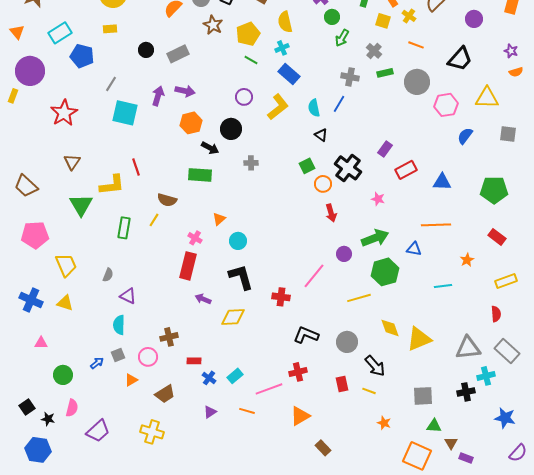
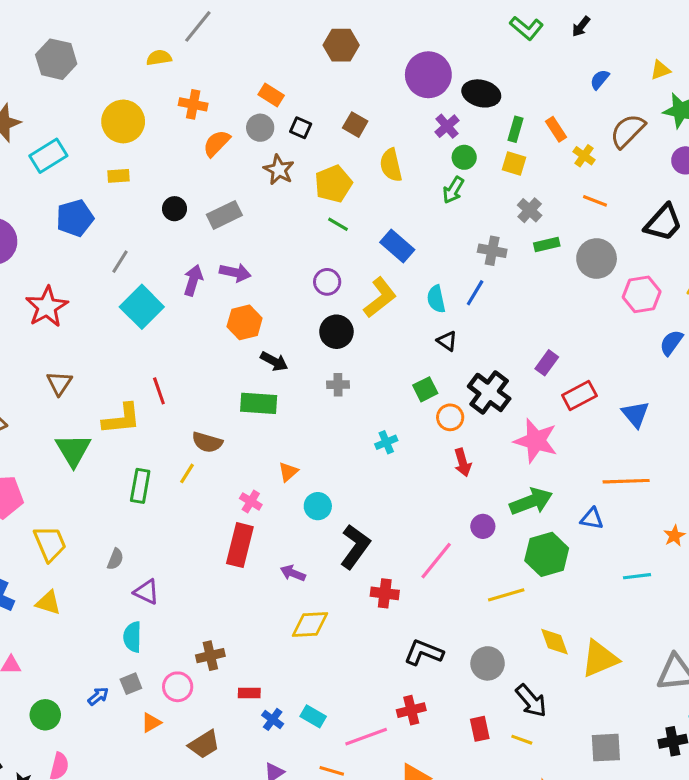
yellow square: (383, 21) -> (514, 164), moved
cyan rectangle: (60, 33) -> (48, 156), moved
green arrow: (342, 38) -> (453, 190), moved
cyan cross: (282, 48) -> (386, 442), moved
blue pentagon: (82, 56) -> (75, 218), turned -30
cyan square: (125, 113) -> (142, 307), turned 32
black circle: (231, 129) -> (336, 332), moved
blue triangle: (442, 182) -> (635, 414), turned 48
pink star: (378, 199) -> (536, 441), size x2.0
black L-shape: (241, 277) -> (355, 547), moved, turned 52
purple arrow: (203, 299) -> (293, 573), moved
cyan rectangle: (235, 376) -> (313, 716), turned 70

